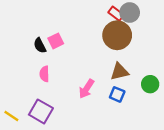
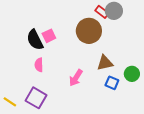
brown circle: (117, 35) -> (89, 31), moved
black semicircle: (40, 45) -> (35, 40), size x1.5
blue square: (117, 94) -> (112, 83), moved

